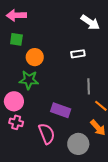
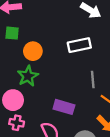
white rectangle: (78, 54) -> (79, 45), size x1.5
green star: (29, 80) -> (28, 76), turned -30

